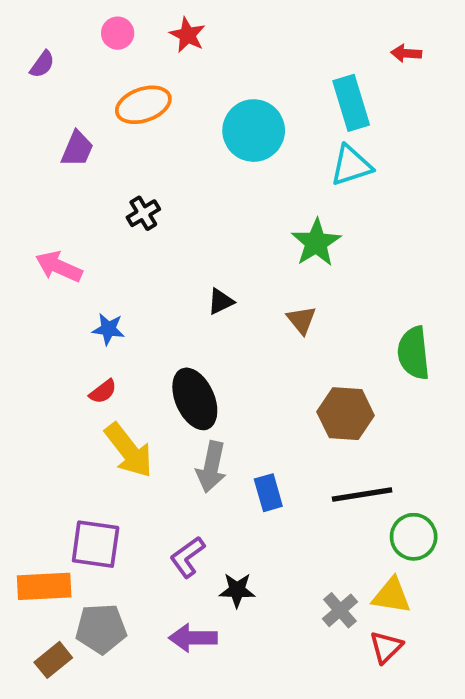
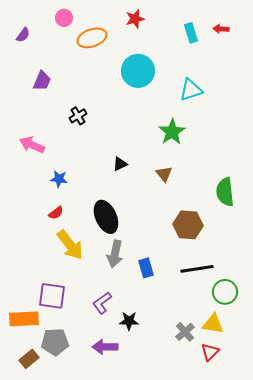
red star: (187, 35) -> (135, 19), moved, turned 30
cyan rectangle: (351, 103) -> (191, 33), moved, size x0.7
orange ellipse: (143, 105) -> (92, 38), moved

